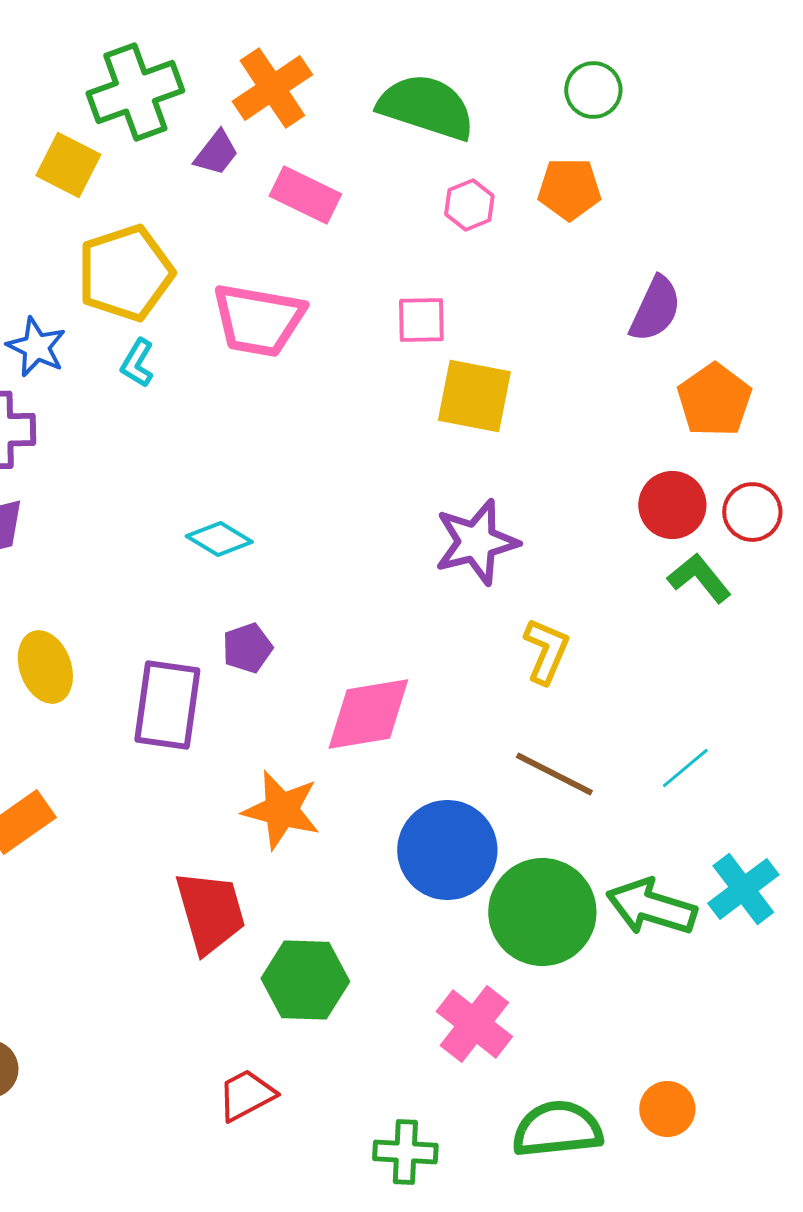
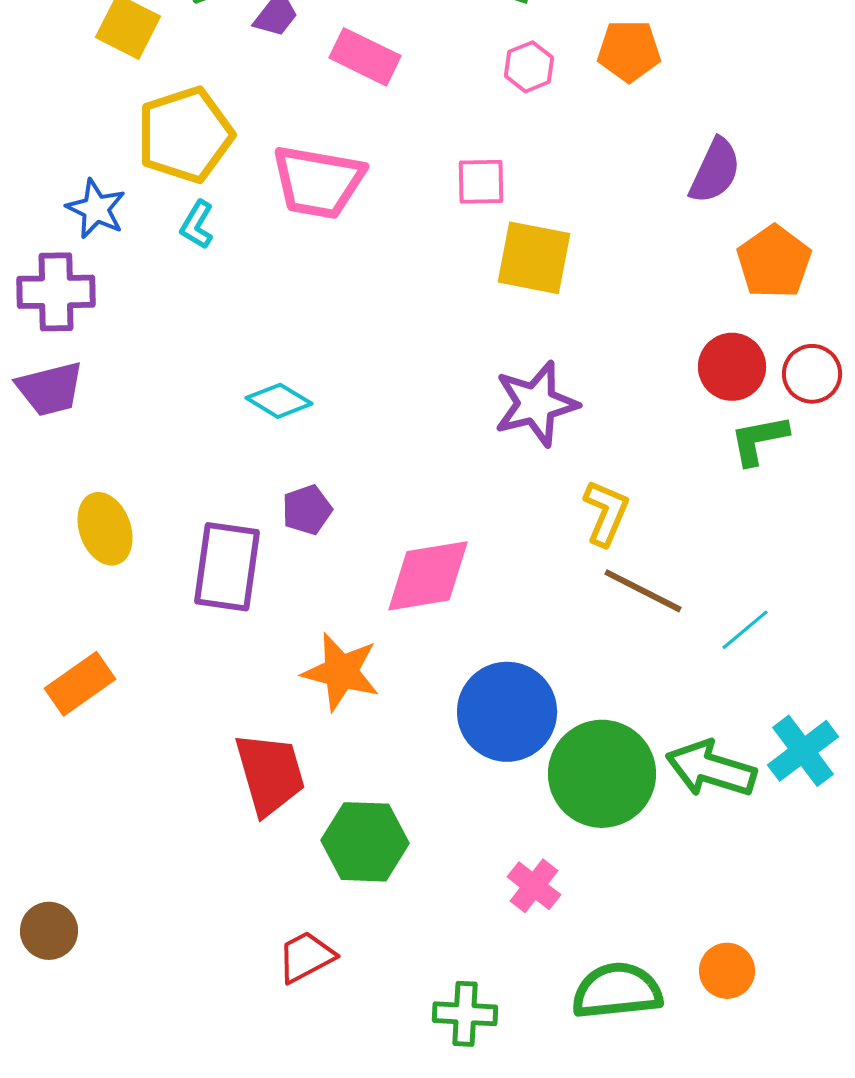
green L-shape: (699, 578) -> (759, 440), turned -62
brown line: (554, 774) -> (643, 591), moved
pink cross: (474, 1024) -> (534, 886), size x0.7

